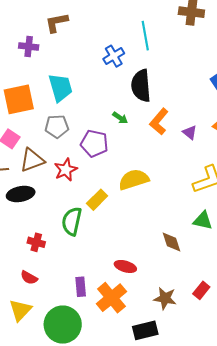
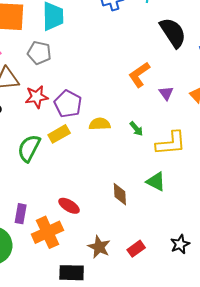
black semicircle: (141, 86) -> (173, 33), moved, turned 136
green arrow: (120, 118) -> (136, 129), moved
purple pentagon: (94, 144) -> (68, 104), moved
yellow semicircle: (134, 180) -> (100, 124), size x0.7

